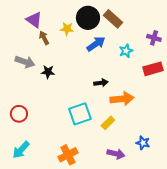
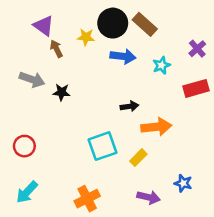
purple cross: (154, 38) -> (197, 49), turned 32
blue arrow: (96, 44) -> (123, 56), turned 42

